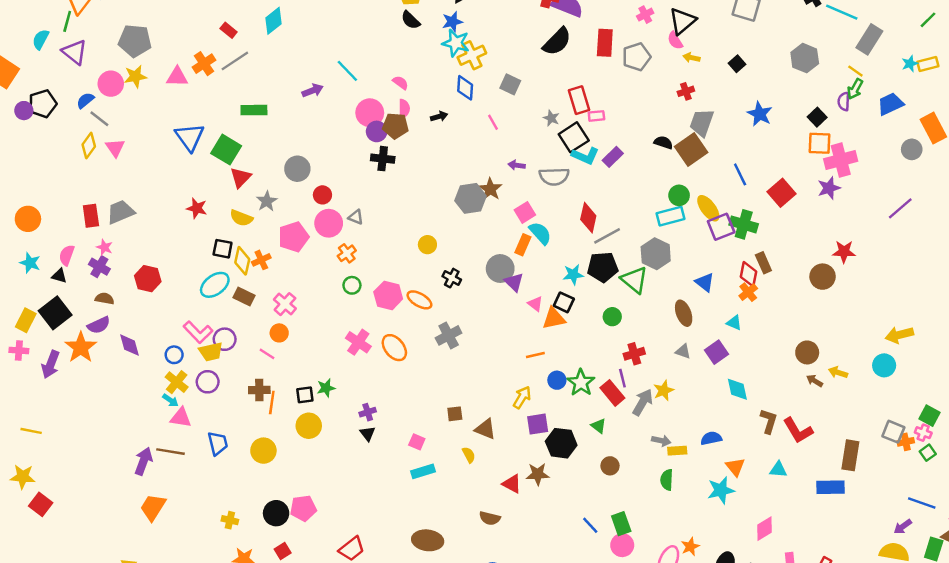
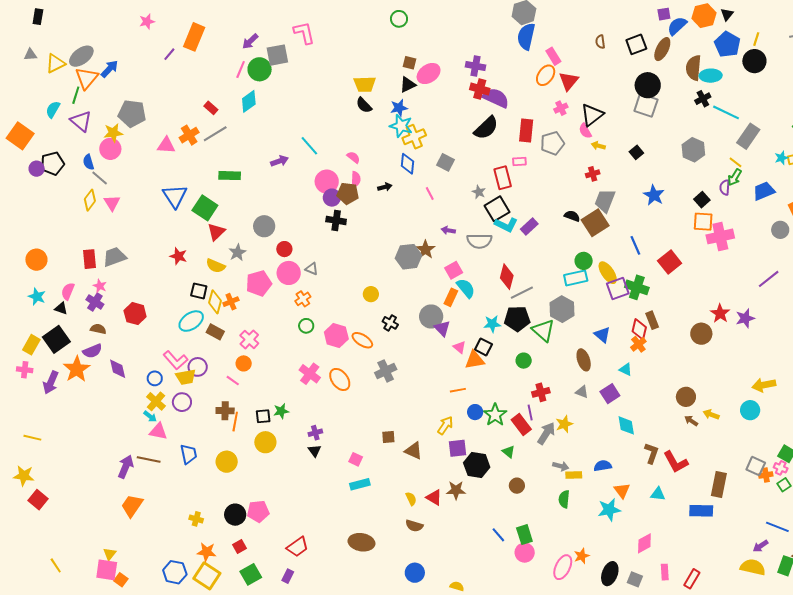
yellow star: (135, 76) -> (113, 133), moved
blue semicircle: (85, 100) -> (88, 162), turned -70
pink rectangle: (596, 116) -> (519, 162), moved
purple star: (829, 188) -> (745, 318), moved
red star: (844, 252) -> (720, 313), turned 30
yellow semicircle: (469, 455) -> (411, 499), moved

